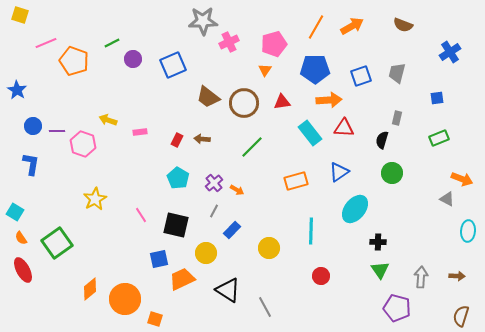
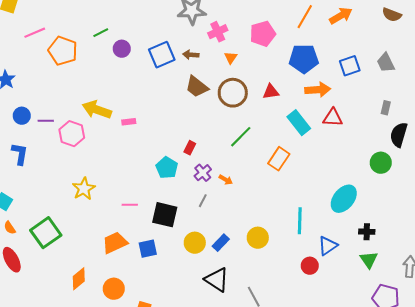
orange triangle: (265, 70) -> (231, 58), moved
gray trapezoid: (397, 73) -> (386, 63), turned -40
yellow arrow: (108, 120) -> (97, 110), size x1.6
brown arrow: (202, 139) -> (191, 55), moved
red rectangle: (177, 140) -> (190, 148), moved
black semicircle: (382, 140) -> (399, 135), moved, size x1.4
blue triangle: (339, 172) -> (328, 246), moved
orange rectangle: (296, 181) -> (279, 159), moved, turned -40
pink line: (141, 215) -> (130, 205), turned -56
blue rectangle: (232, 230) -> (221, 243), moved
orange trapezoid: (182, 279) -> (115, 243), moved
orange circle: (125, 299) -> (114, 289), size x0.7

